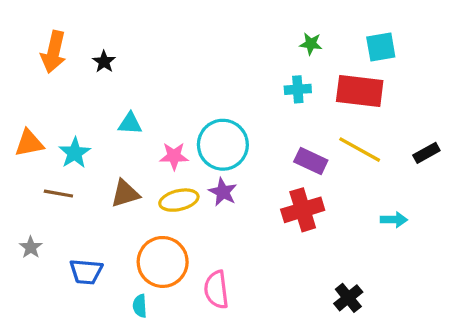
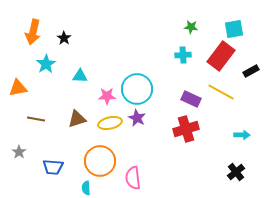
red rectangle: (360, 91) -> (221, 56), turned -60
cyan star: (75, 153) -> (46, 64), moved
black rectangle: (426, 153) -> (251, 71), moved
black cross: (348, 298) -> (236, 172), moved

